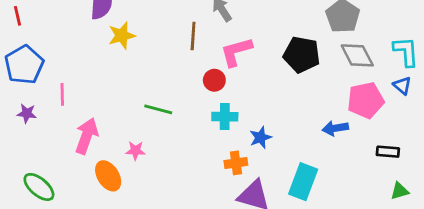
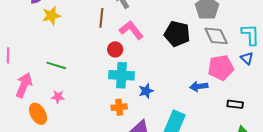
pink L-shape: (236, 52) -> (131, 30), turned 65
green line: (158, 109) -> (56, 65), moved
cyan cross: (225, 117) -> (121, 75), size x1.4
orange cross: (236, 163) -> (119, 107), moved

